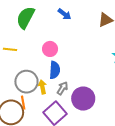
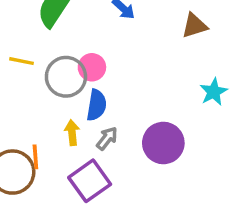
gray circle: (26, 82) -> (66, 77), moved
purple circle: (83, 99) -> (163, 143), moved

